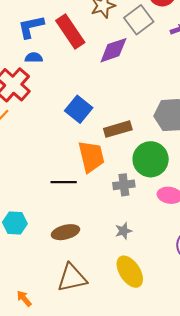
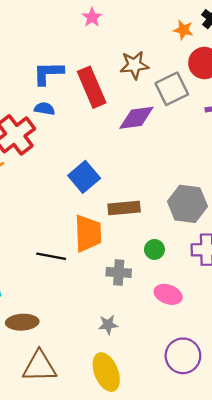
green circle: (151, 159) -> (154, 249), size x0.5
brown ellipse: (65, 232) -> (22, 322), moved

